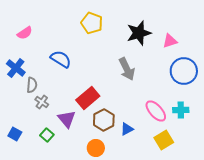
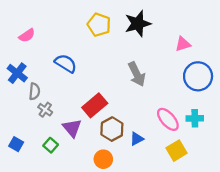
black star: (139, 33) -> (138, 24), moved

